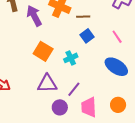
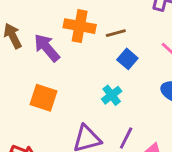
orange square: (43, 51) -> (43, 98), moved

